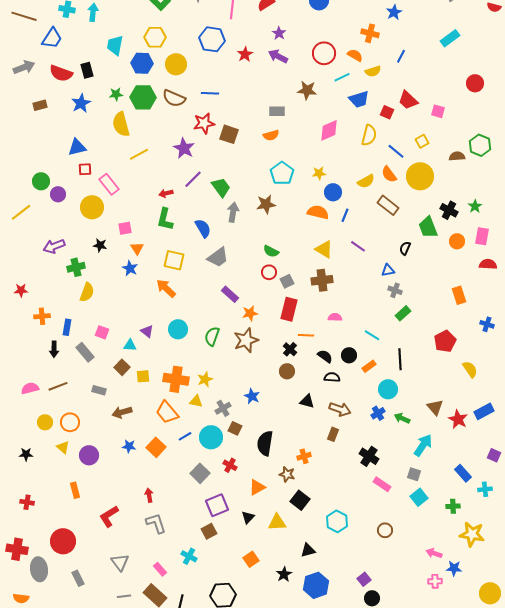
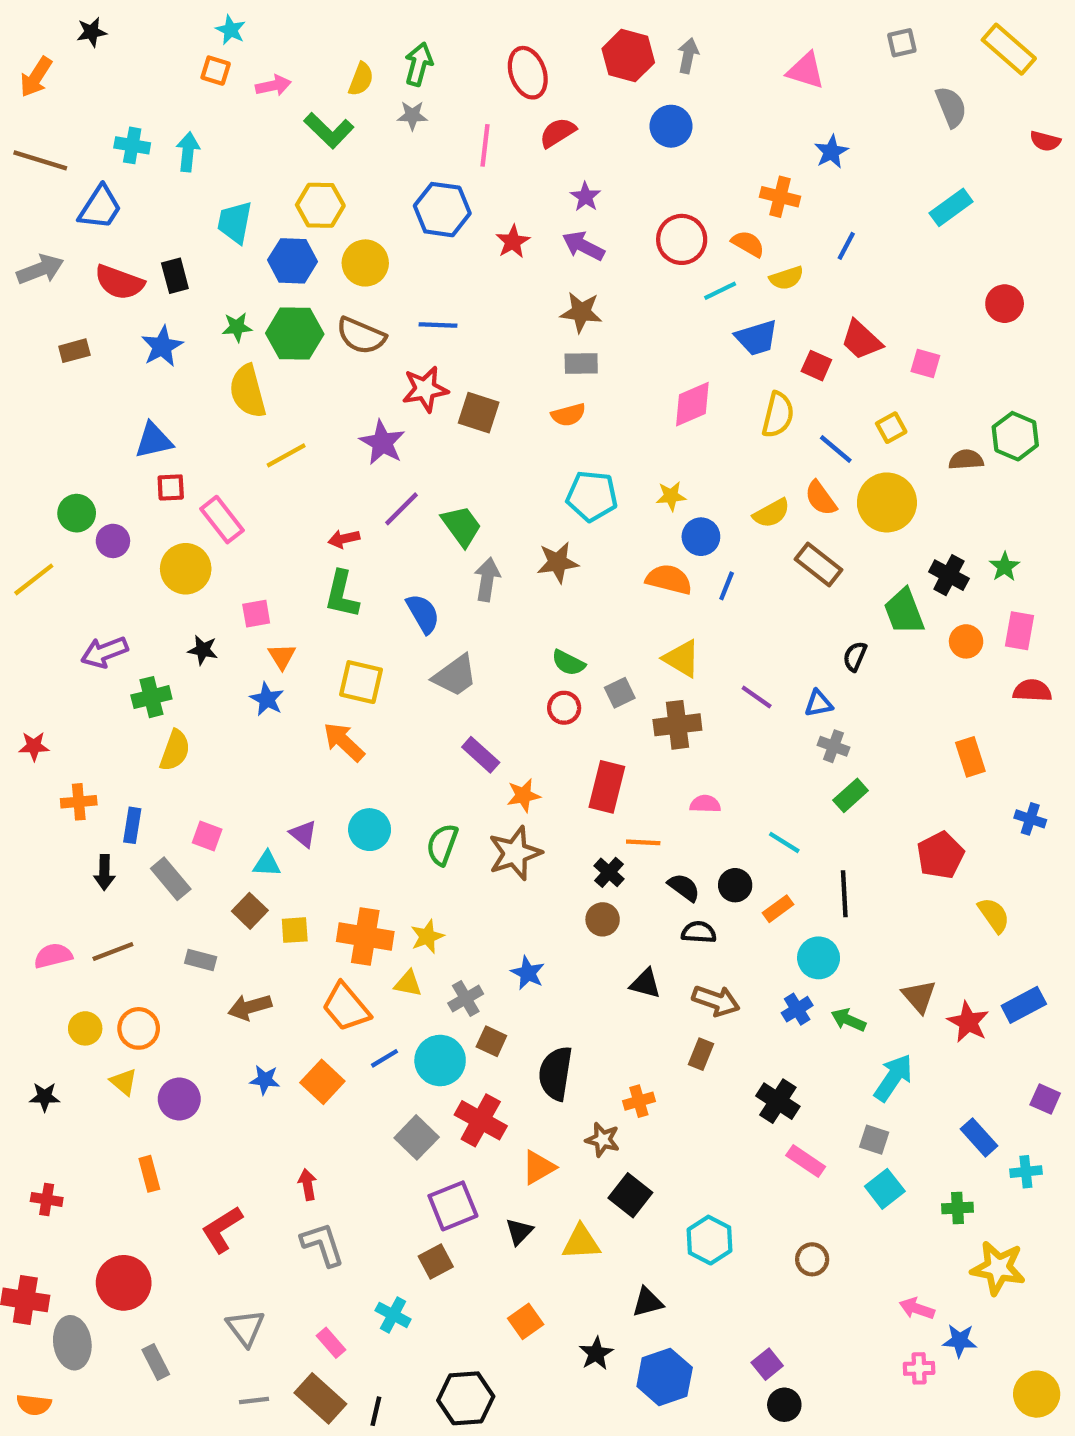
brown star: (307, 90) -> (581, 312), moved
cyan pentagon: (282, 173) -> (592, 496), turned -30
purple line: (358, 246) -> (757, 697), moved
gray square: (287, 281) -> (620, 693), moved
red cross: (230, 465) -> (481, 1120), size x1.6

